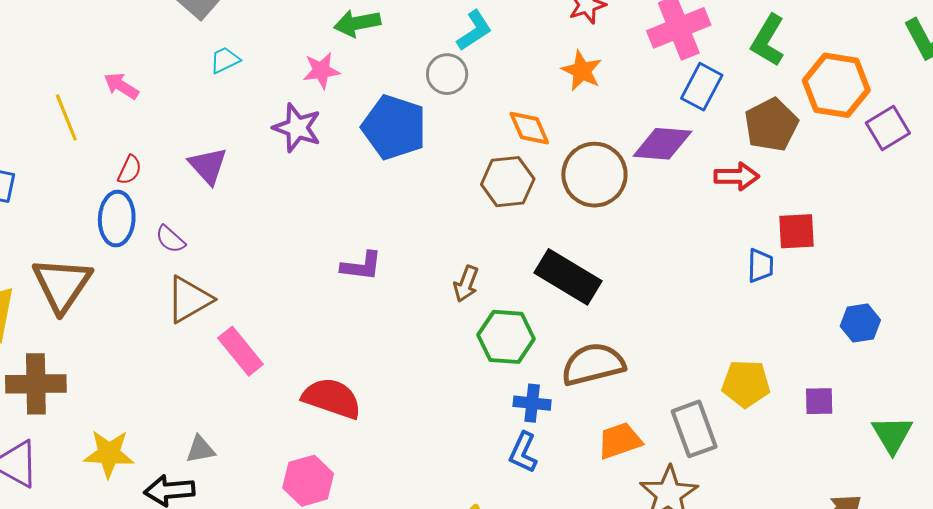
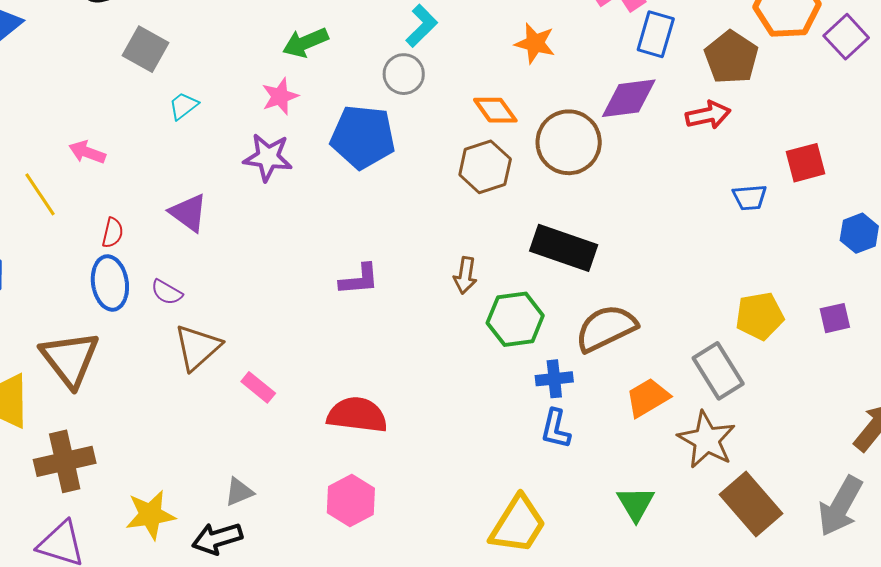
red square: (797, 231) -> (805, 163), moved
blue trapezoid: (760, 266) -> (750, 197), turned 96
pink rectangle: (240, 351) -> (258, 387), size x0.7

